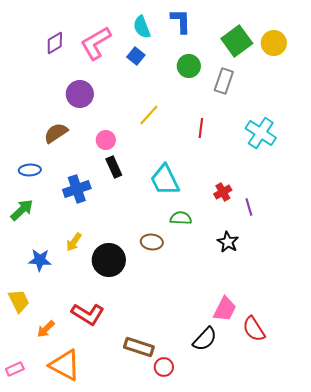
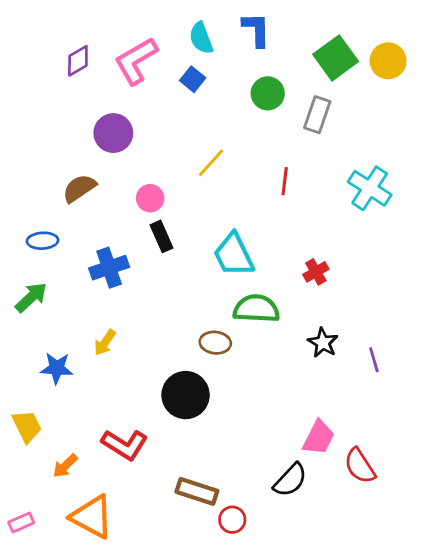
purple line: (249, 207) -> (374, 360), moved
green semicircle: (181, 218) -> (256, 309), size x1.5
black circle: (109, 260) -> (186, 395), moved

